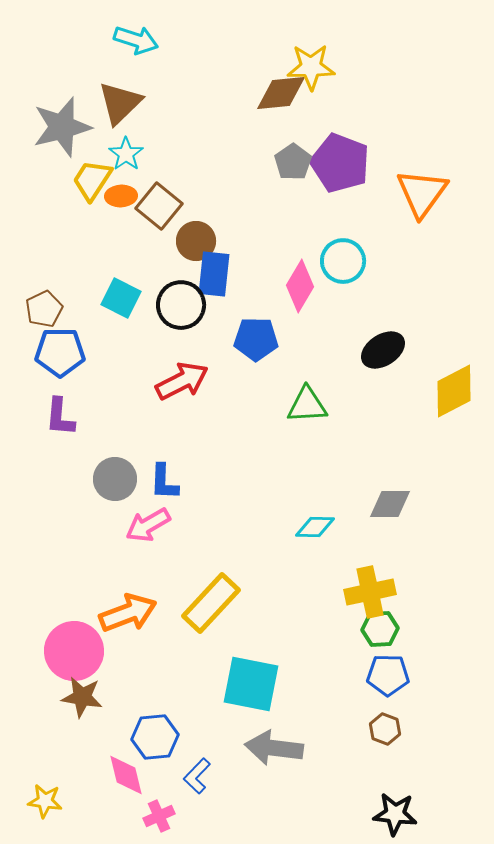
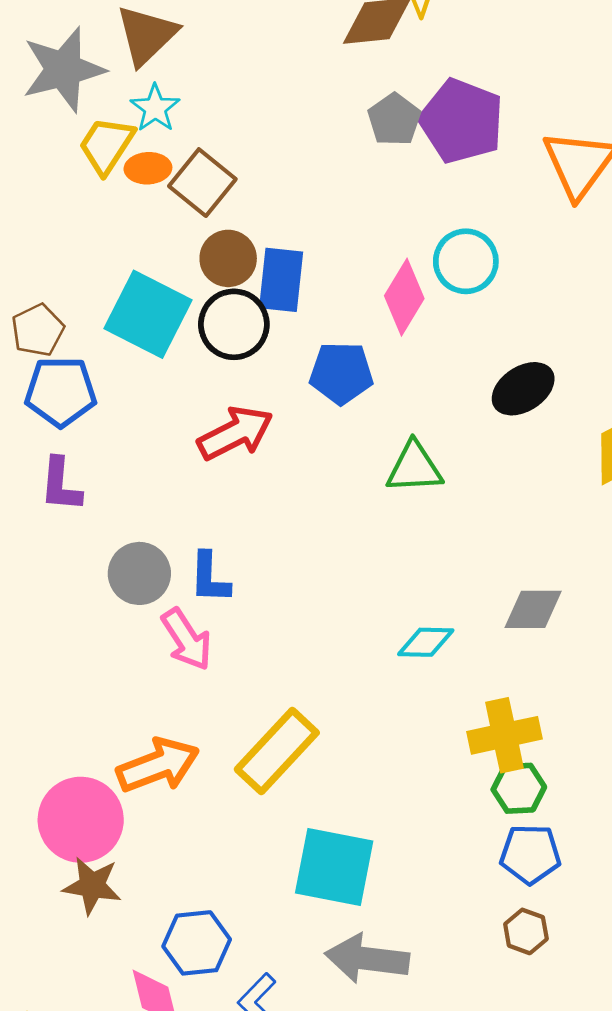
brown circle: (196, 241) -> (228, 258), moved
cyan square: (121, 298) -> (148, 314), size x1.5
pink arrow: (148, 525) -> (187, 639), turned -93

